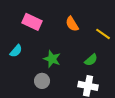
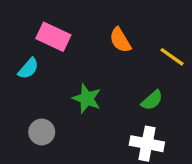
cyan semicircle: (16, 51) -> (28, 68), moved
gray circle: (42, 81) -> (42, 132), moved

